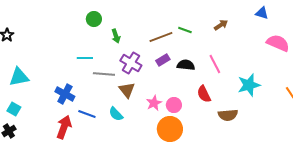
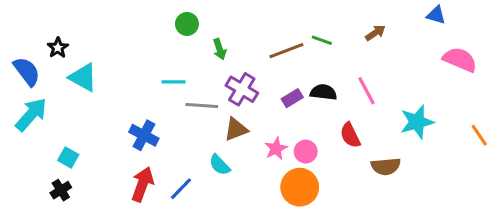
purple rectangle: (163, 60) -> (292, 98), moved
cyan triangle: (19, 77) -> (83, 77), moved, turned 40
brown triangle: (127, 90) -> (236, 129), turned 48
blue line: (87, 114) -> (181, 189), moved, turned -66

